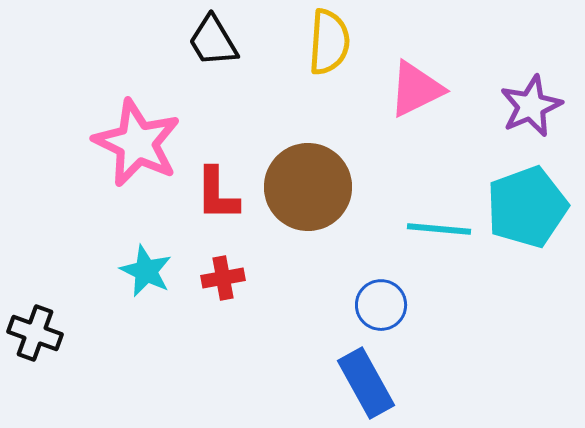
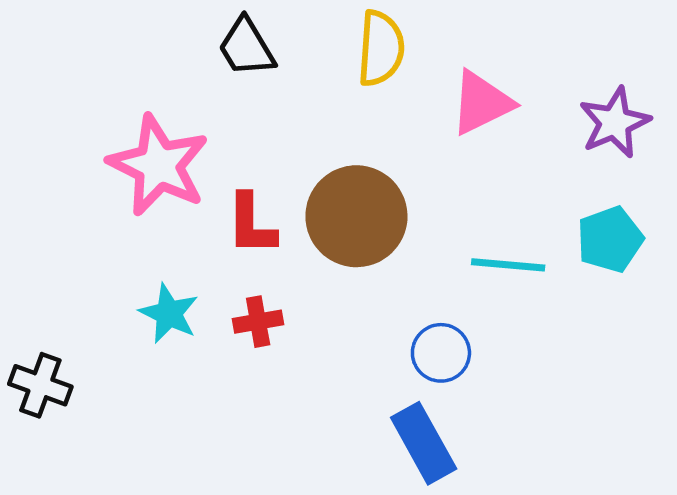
cyan pentagon: (527, 207) -> (610, 239), size x0.7

